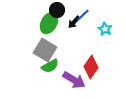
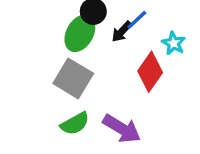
green semicircle: (50, 66) -> (75, 124), moved
red diamond: (91, 67) -> (150, 72), moved

